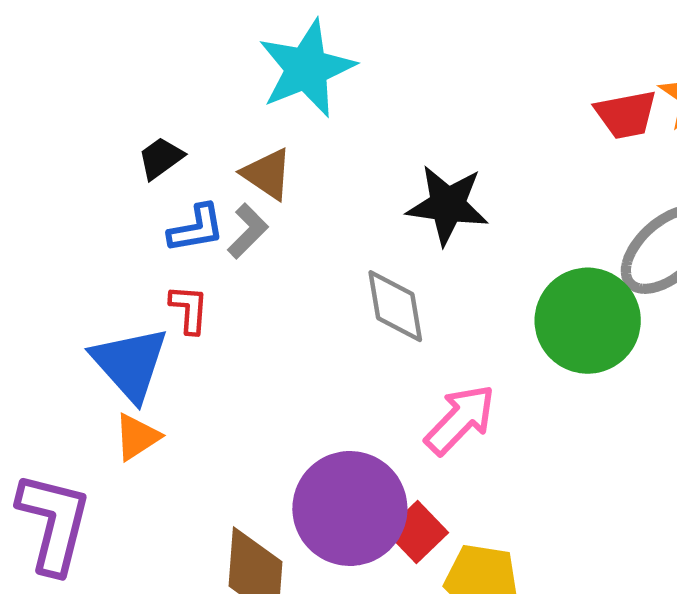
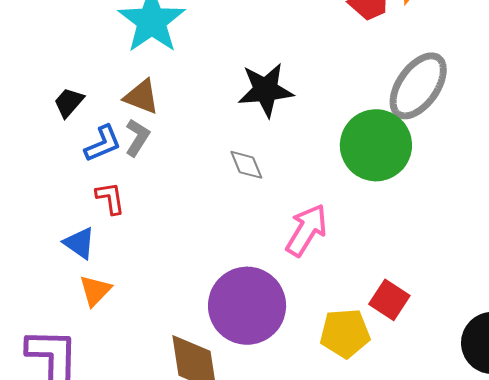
gray diamond: (395, 306) -> (246, 165), size x0.7
blue triangle: (130, 364) -> (79, 243), size x0.6
red square: (417, 532) -> (389, 300), moved

